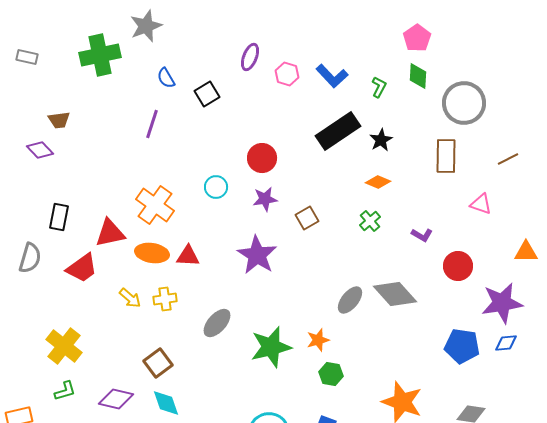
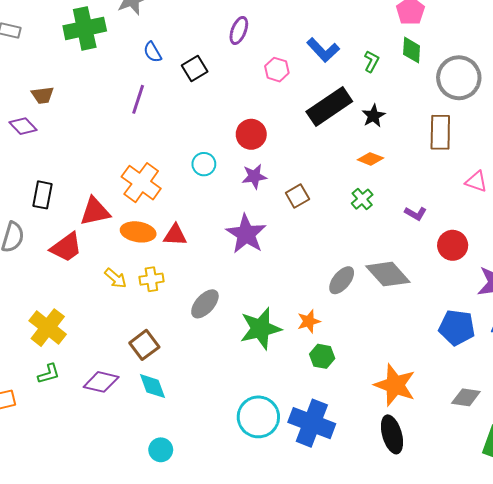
pink hexagon: (287, 74) -> (277, 70), moved

